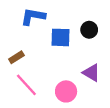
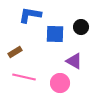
purple triangle: (91, 73) -> (74, 61), moved
pink line: (26, 85) -> (24, 77), turned -35

